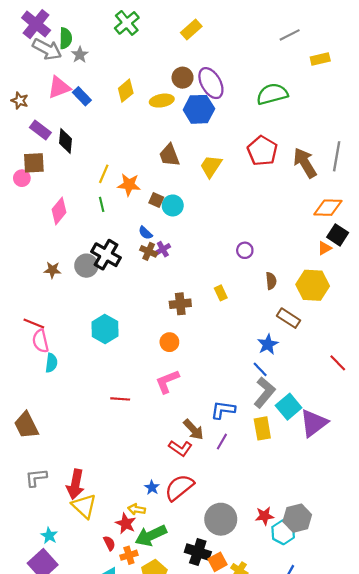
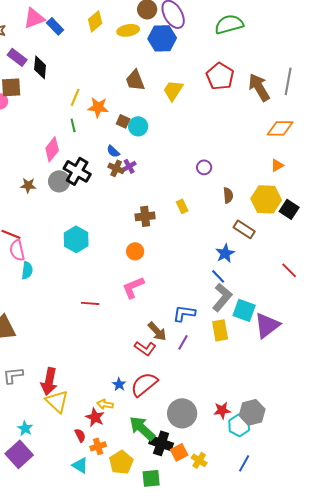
pink diamond: (59, 211) -> (52, 149), moved
black square: (338, 235) -> (289, 209), moved
cyan square: (289, 407) -> (244, 310), turned -30
green arrow: (151, 536) -> (142, 428), moved, turned 68

